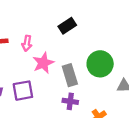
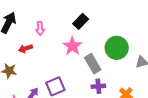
pink arrow: (27, 43) -> (40, 28), moved
pink star: (43, 63) -> (72, 46), moved

